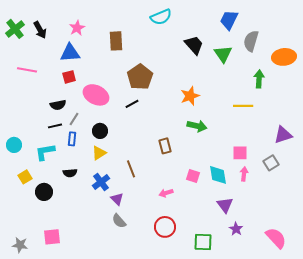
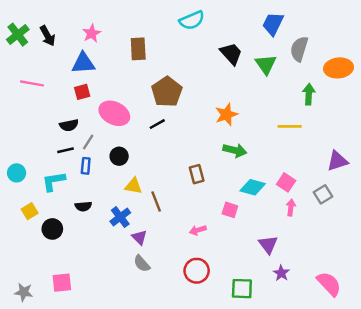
yellow triangle: (99, 153) -> (133, 186), moved, turned 42
pink square: (240, 153) -> (286, 182), turned 35
cyan diamond: (218, 175) -> (253, 187), moved, turned -65

